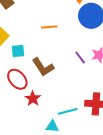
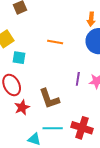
purple line: (80, 57) -> (78, 79), turned 32
brown L-shape: (43, 67) -> (49, 99), moved

